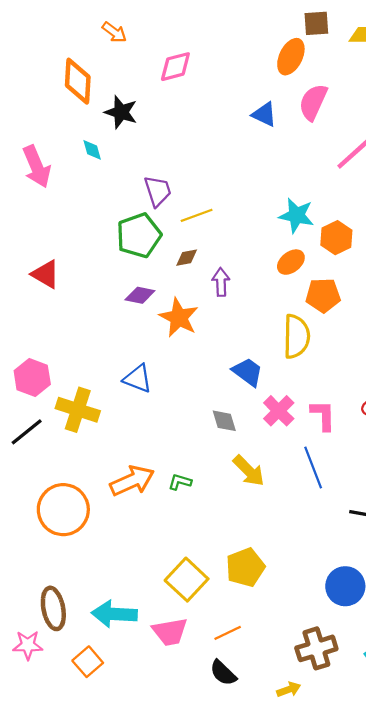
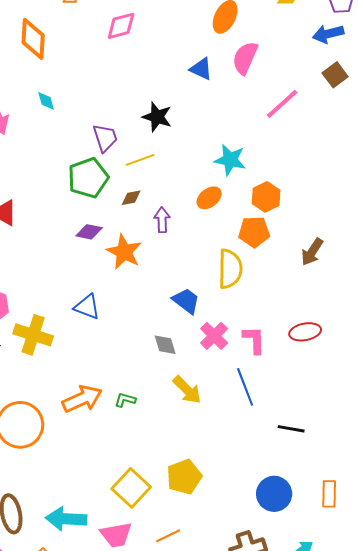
black star: (121, 112) -> (157, 117), moved
orange hexagon: (336, 238) -> (266, 197), moved
orange ellipse: (291, 262) -> (209, 198), moved

